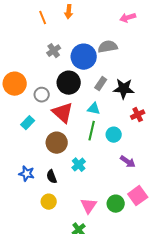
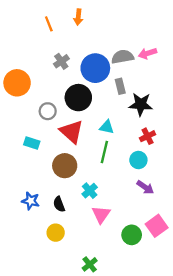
pink arrow: (128, 18) -> (148, 53), moved
orange circle: (15, 84) -> (17, 83), moved
gray rectangle: (101, 84) -> (120, 86), moved, turned -48
red cross: (138, 115) -> (148, 136), moved
cyan rectangle: (28, 123) -> (32, 143), turned 64
cyan circle: (114, 135) -> (138, 160), moved
pink triangle: (89, 206) -> (101, 214), moved

